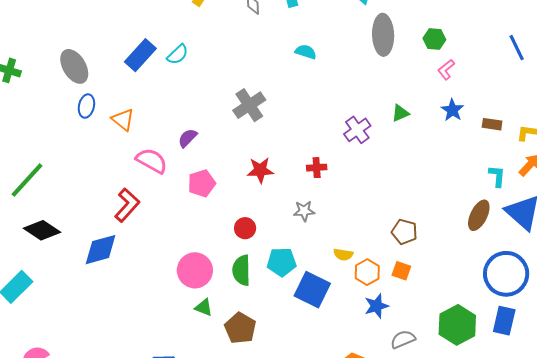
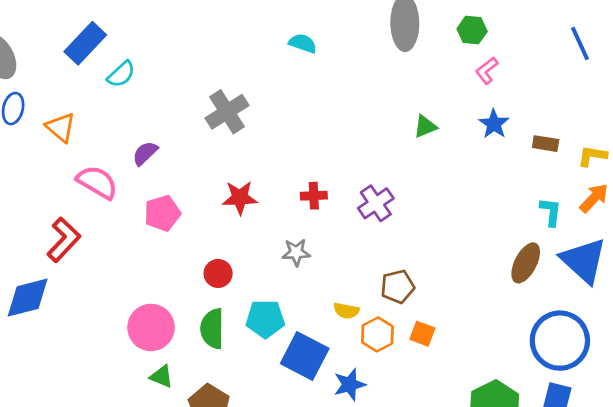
cyan semicircle: (178, 54) -> (121, 74), moved
purple cross: (357, 130) -> (376, 203), moved
brown pentagon: (404, 232) -> (398, 287), moved, turned -30
blue star: (376, 306) -> (350, 385), moved

